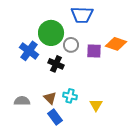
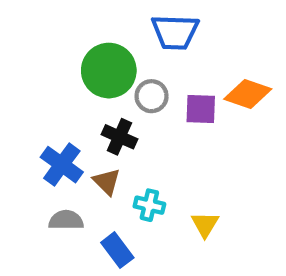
blue cross: (29, 51) -> (62, 165), moved
brown triangle: (50, 98) -> (107, 182), moved
gray semicircle: (22, 101) -> (66, 220), moved

